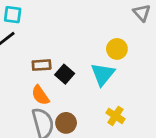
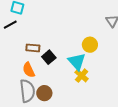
cyan triangle: (103, 74) -> (77, 62), turned -30
yellow cross: (115, 116) -> (82, 76), moved

